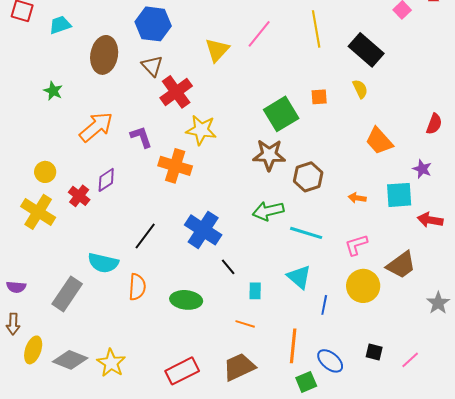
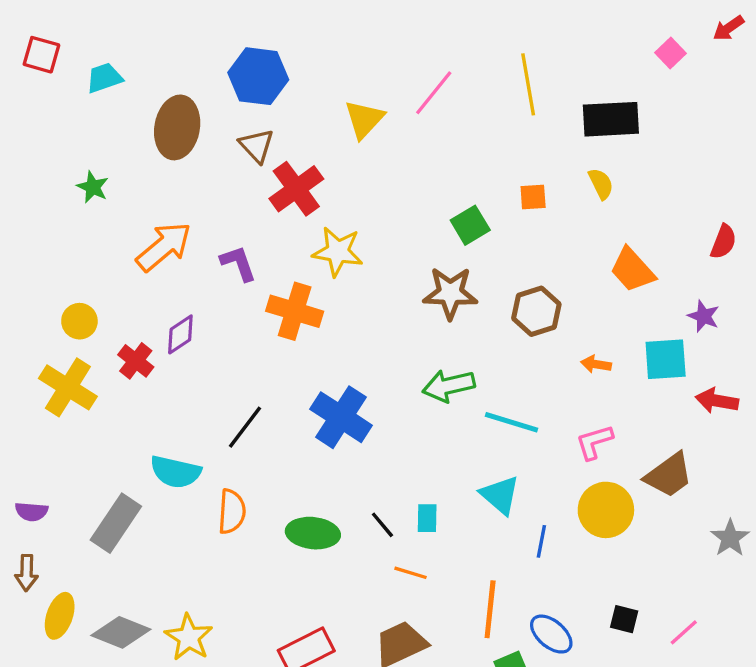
black rectangle: (366, 50) -> (611, 119), turned -44
green square: (281, 114) -> (470, 225), size x0.7
brown hexagon: (308, 177) -> (536, 311), moved
black line: (228, 267) -> (382, 525), moved

